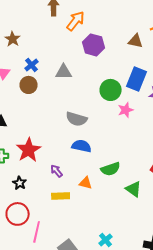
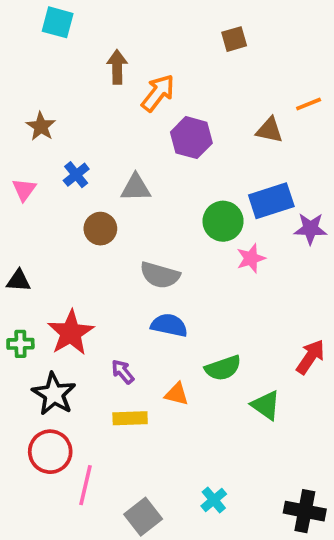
blue rectangle: (137, 79) -> (271, 201), turned 50
brown circle: (29, 85) -> (100, 229), moved
black star: (20, 183) -> (54, 394), size x1.6

